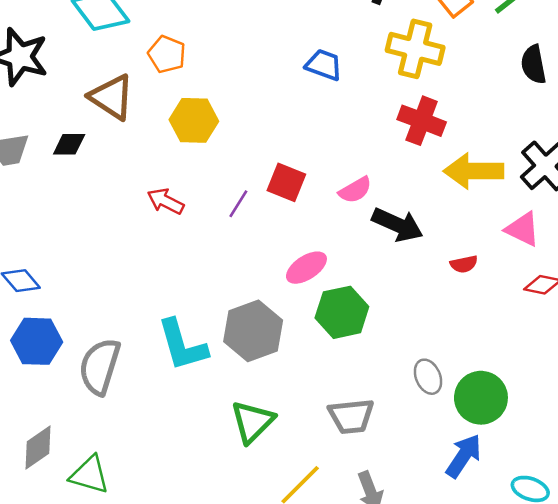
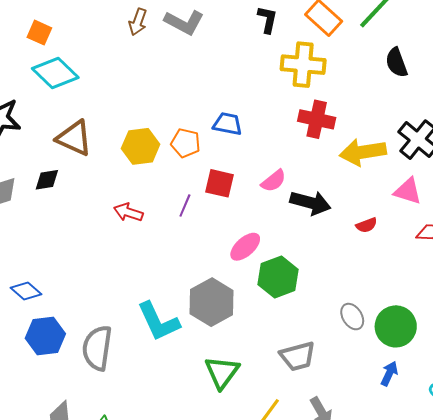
orange pentagon: (167, 54) -> (186, 143), moved
blue trapezoid: (324, 65) -> (228, 124), moved
blue arrow: (464, 456) -> (389, 374), size x0.7

